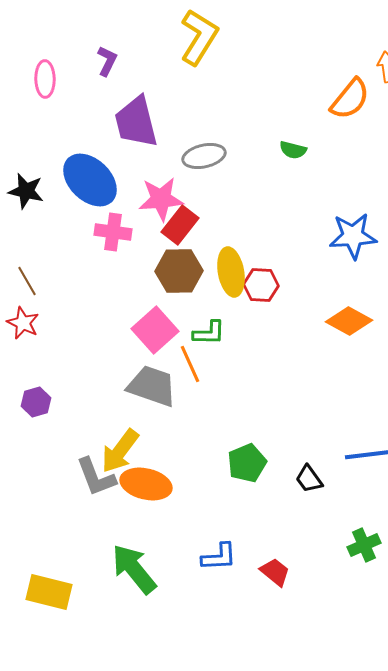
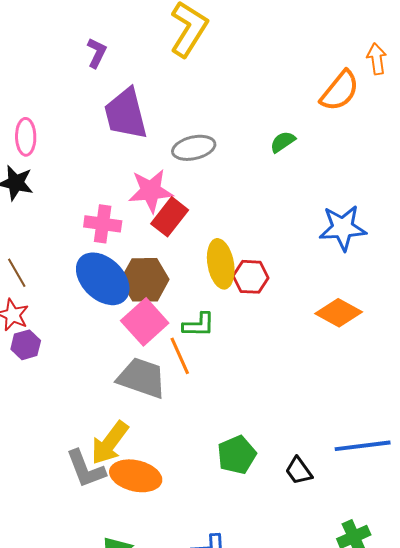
pink ellipse: (45, 79) -> (26, 137), moved
green semicircle: (293, 150) -> (283, 142), turned 132
blue ellipse: (90, 180) -> (103, 279), moved
brown hexagon: (179, 271) -> (145, 280), moved
purple hexagon: (36, 402) -> (26, 345), moved

